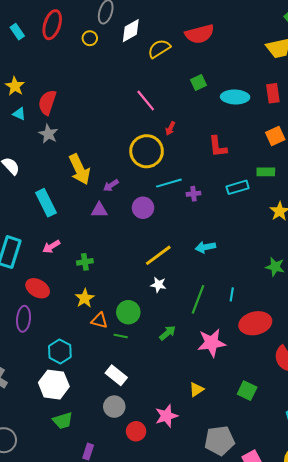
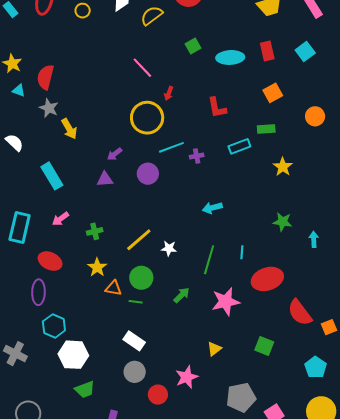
yellow arrow: (80, 169) -> (69, 129), moved, size x0.7
yellow line: (158, 255) -> (139, 240), moved
cyan hexagon: (60, 351) -> (54, 326), moved

